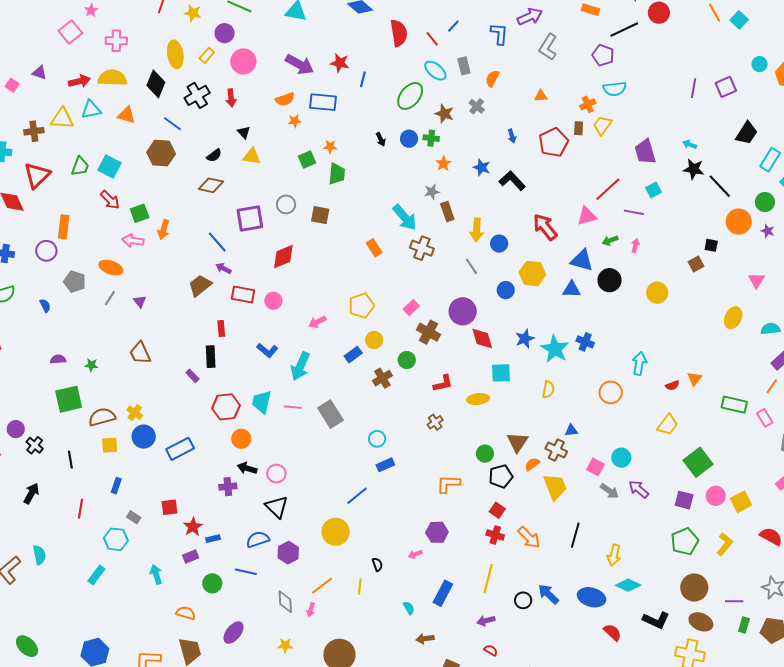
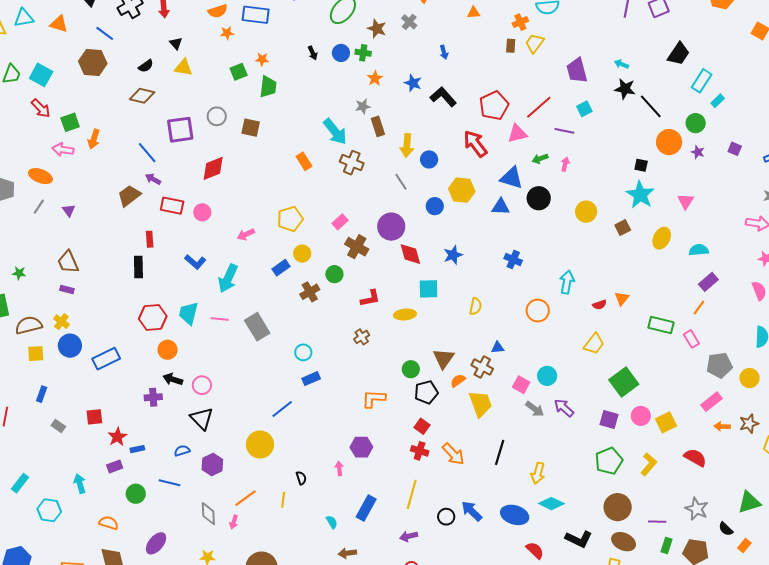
red pentagon: (554, 142) -> (494, 106), moved
brown square: (696, 264) -> (623, 228), moved
cyan star: (555, 349) -> (640, 195), moved
purple rectangle: (192, 376) -> (67, 289), moved, turned -32
cyan hexagon: (116, 539) -> (49, 510), moved
blue semicircle: (258, 539) -> (182, 451), size x0.7
pink arrow: (415, 554) -> (339, 468), turned 104

